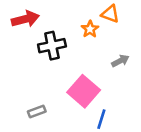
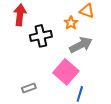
red arrow: (25, 19) -> (20, 15), turned -70
gray arrow: (120, 61) -> (81, 45), moved, size x1.6

